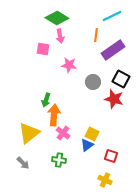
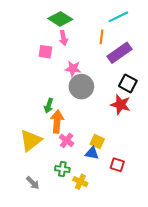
gray circle: (93, 82) -> (81, 87), moved, size x1.5
blue triangle: (87, 145) -> (92, 153), turned 48
gray arrow: (23, 163) -> (33, 183), moved
yellow cross: (105, 180) -> (80, 182), moved

